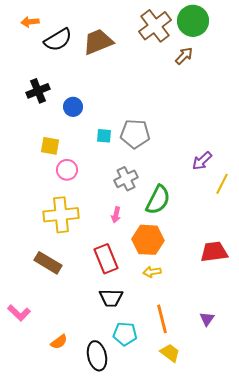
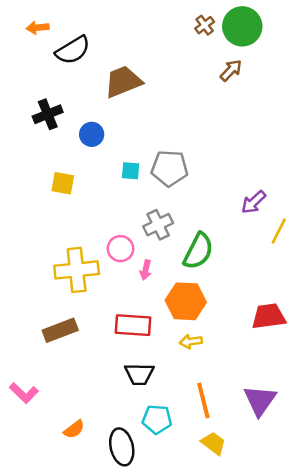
brown cross: (155, 26) -> (205, 25), moved, size x0.5
brown trapezoid: (98, 42) -> (123, 82), moved
pink circle: (67, 170) -> (120, 249), moved
red rectangle: (106, 259) -> (133, 325), turned -64
brown rectangle: (48, 263) -> (60, 330), turned -52
purple triangle: (207, 319) -> (260, 400), size x1.8

